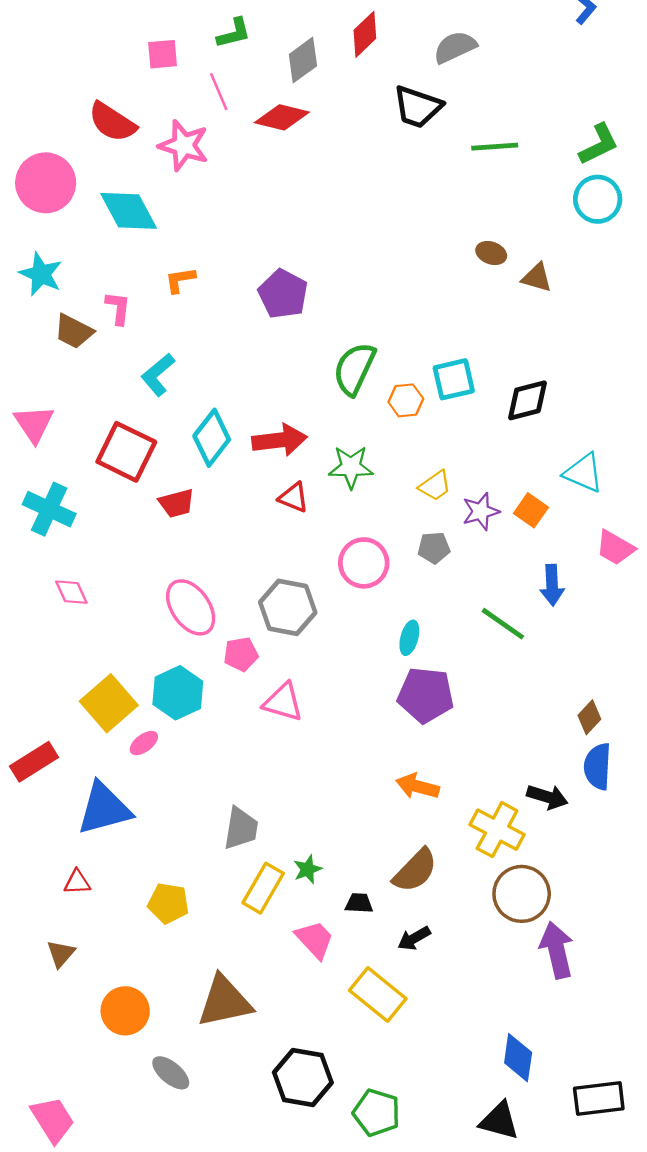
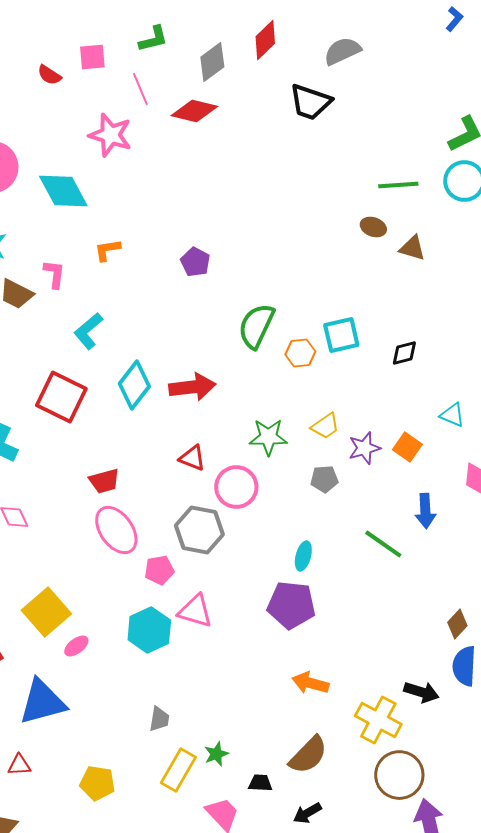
red semicircle: (112, 122) -> (49, 75), moved, size x0.6
green line: (495, 147) -> (398, 185), moved
purple pentagon: (283, 294) -> (195, 262), size x0.7
black diamond: (527, 400) -> (404, 353), size x0.7
green star: (351, 467) -> (268, 437), moved
cyan triangle: (584, 473) -> (452, 415), size x0.7
red triangle: (294, 497) -> (192, 458), moved
red trapezoid: (177, 503) -> (104, 481), moved
pink circle: (364, 563) -> (236, 487), moved
cyan hexagon: (178, 693) -> (149, 630), moved
purple pentagon: (426, 695) -> (291, 605), moved
gray trapezoid: (241, 828) -> (159, 719), size x0.7

